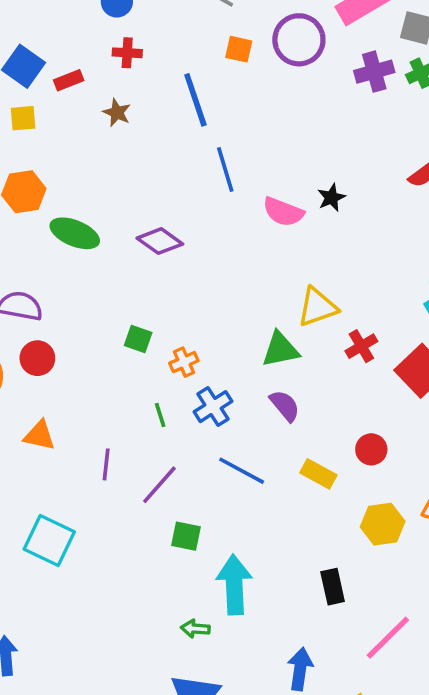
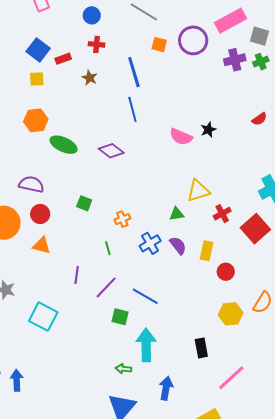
blue line: (225, 170) -> (132, 109), moved
green square: (138, 339) -> (84, 203), moved
green triangle: (280, 350) -> (177, 214), size x0.7
blue cross: (213, 407) -> (150, 243), moved
orange triangle: (39, 435) -> (42, 246), moved
blue line: (242, 471) -> (145, 296), moved
yellow rectangle: (318, 474) -> (207, 251), moved, turned 72
blue arrow: (300, 669) -> (166, 388), moved

